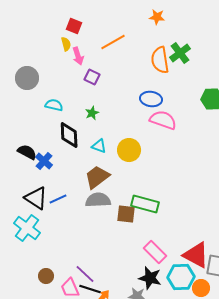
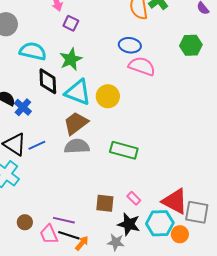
cyan semicircle: (54, 105) -> (33, 51), size x1.5
green star: (92, 113) -> (71, 59), size x1.6
cyan triangle: (99, 146) -> (78, 92), size x1.8
brown square: (126, 214) -> (105, 203), moved
pink rectangle: (155, 252) -> (134, 198), size x0.6
purple line: (85, 274) -> (64, 220), turned -30

